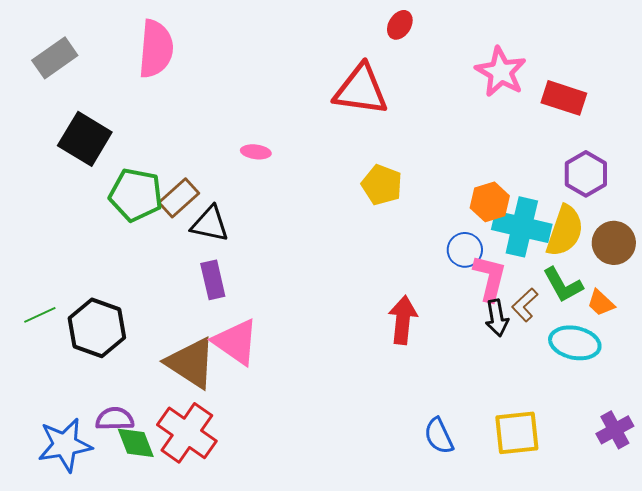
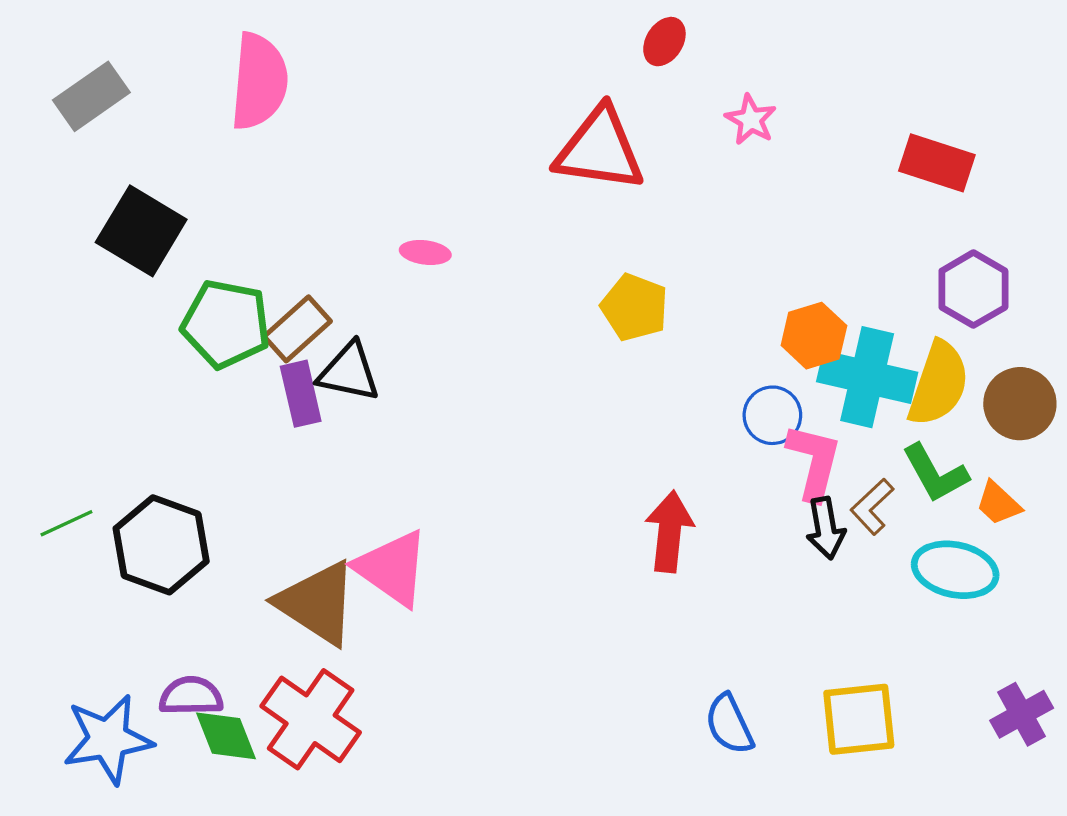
pink star: (501, 72) -> (751, 120), moved, size x0.6
purple rectangle: (213, 280) -> (301, 394), moved

